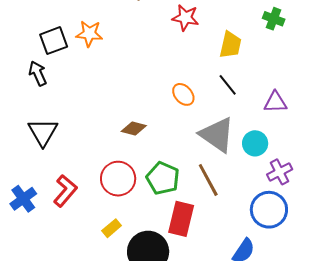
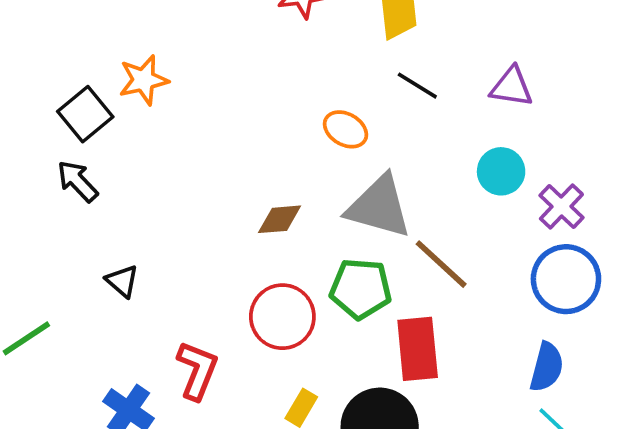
purple triangle: (275, 102) -> (512, 87), turned 30
black triangle: (43, 132) -> (122, 281), size x0.6
gray triangle: (217, 135) -> (379, 207), moved

